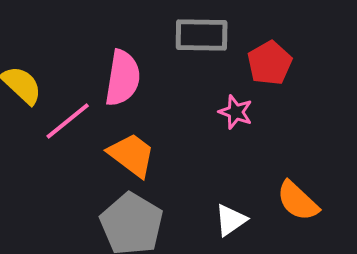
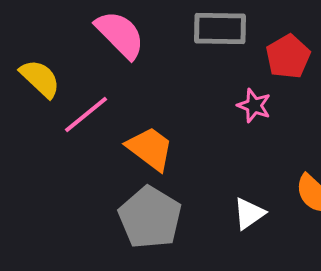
pink semicircle: (123, 78) -> (120, 35), moved, turned -54

